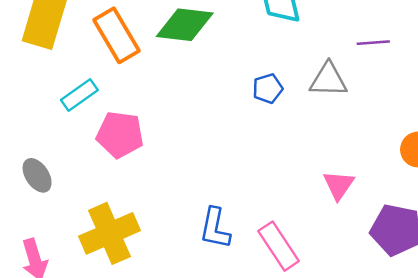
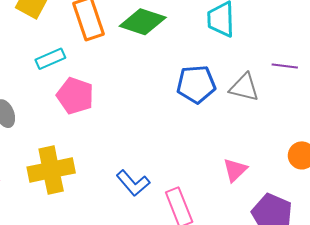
blue pentagon: (268, 89) -> (196, 84), size x1.6
blue L-shape: (215, 228) -> (133, 183), turned -64

